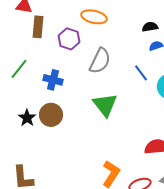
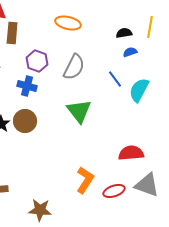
purple hexagon: (69, 39) -> (37, 61), moved

